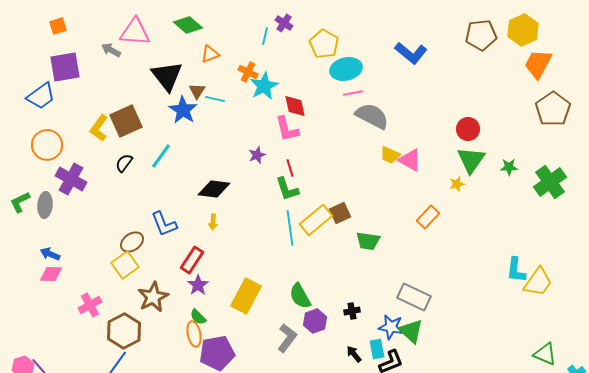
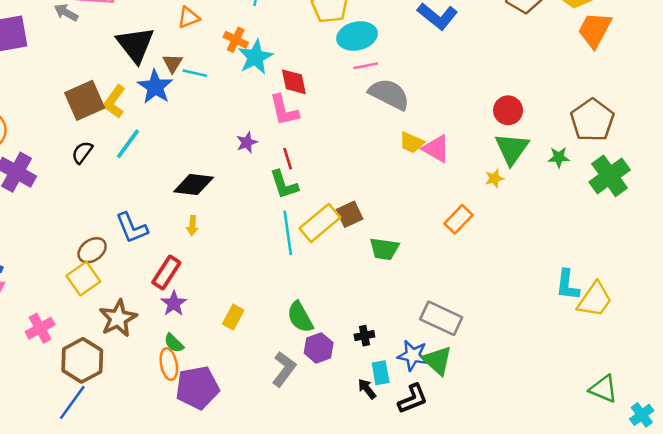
brown pentagon: (553, 109) -> (592, 120), moved
yellow L-shape: (99, 128) -> (114, 102), moved
yellow rectangle: (246, 296) -> (233, 317), size x0.6
cyan rectangle: (377, 349) -> (381, 373), moved

